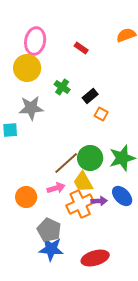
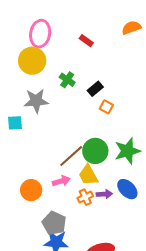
orange cross: (80, 204) -> (85, 197), size x0.6

